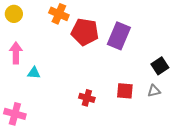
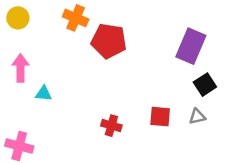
purple rectangle: (119, 36) -> (191, 46), moved

